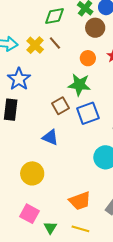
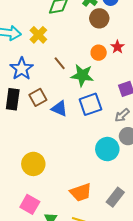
brown line: (55, 43) -> (60, 63), moved
orange circle: (88, 58) -> (99, 53), moved
brown square: (60, 106) -> (38, 97), moved
blue triangle: (50, 137) -> (59, 109), moved

